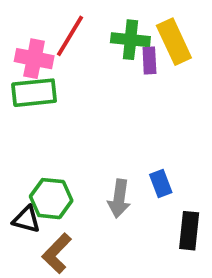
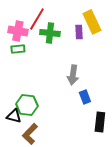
green cross: (130, 40) -> (50, 33), moved
green rectangle: (34, 93) -> (18, 49), size x0.6
gray arrow: (119, 199) -> (73, 75), moved

